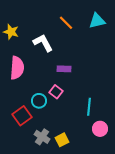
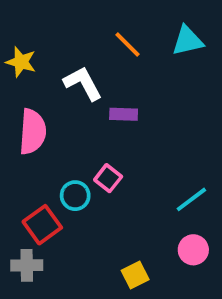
purple rectangle: (64, 69) -> (124, 114), moved
cyan line: (89, 107) -> (191, 199), moved, turned 48
gray cross: (42, 137) -> (27, 265), moved, turned -35
yellow square: (62, 140) -> (135, 275), moved

